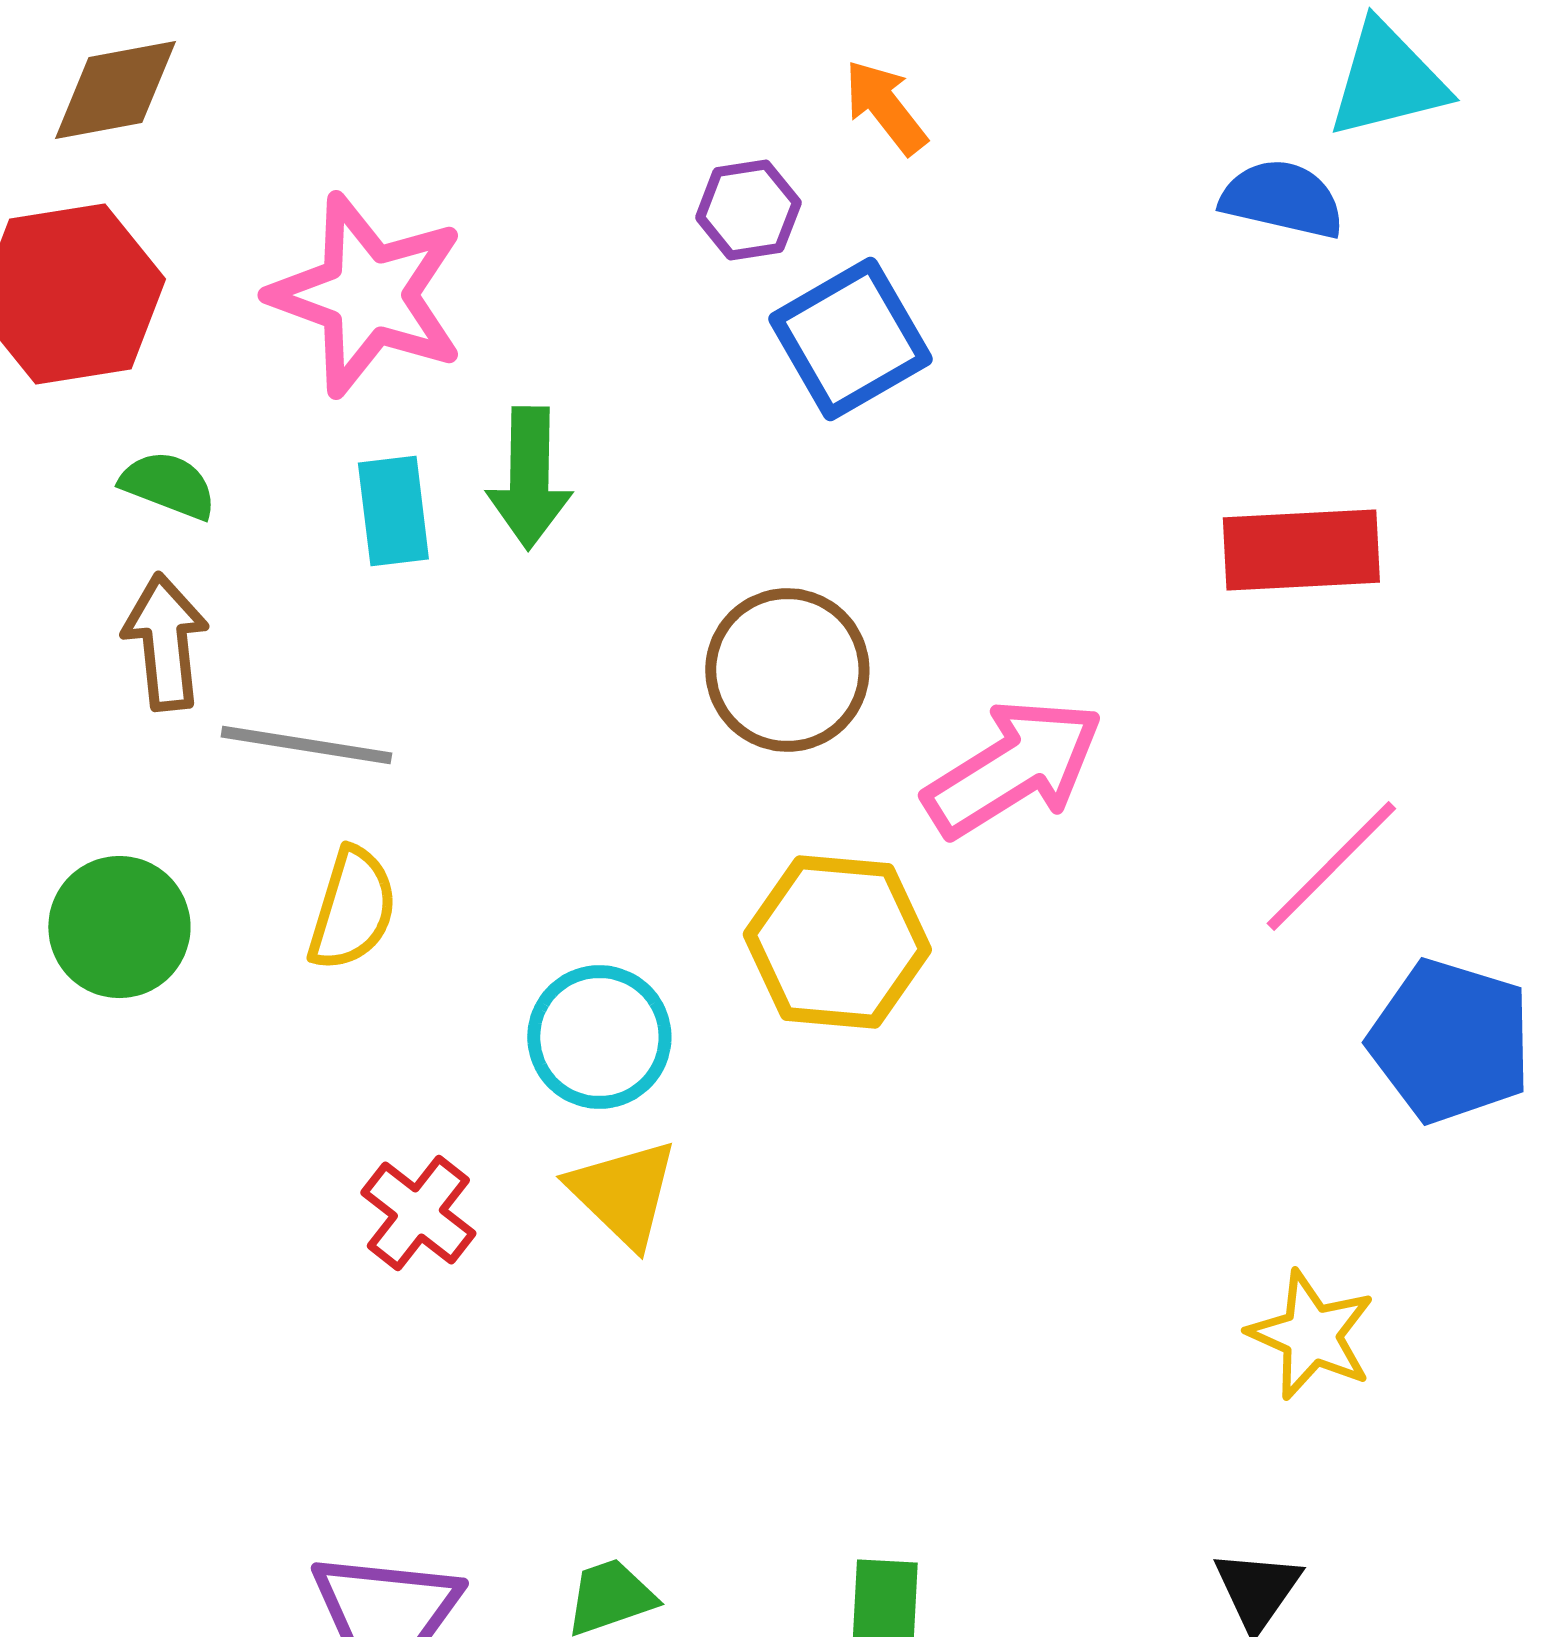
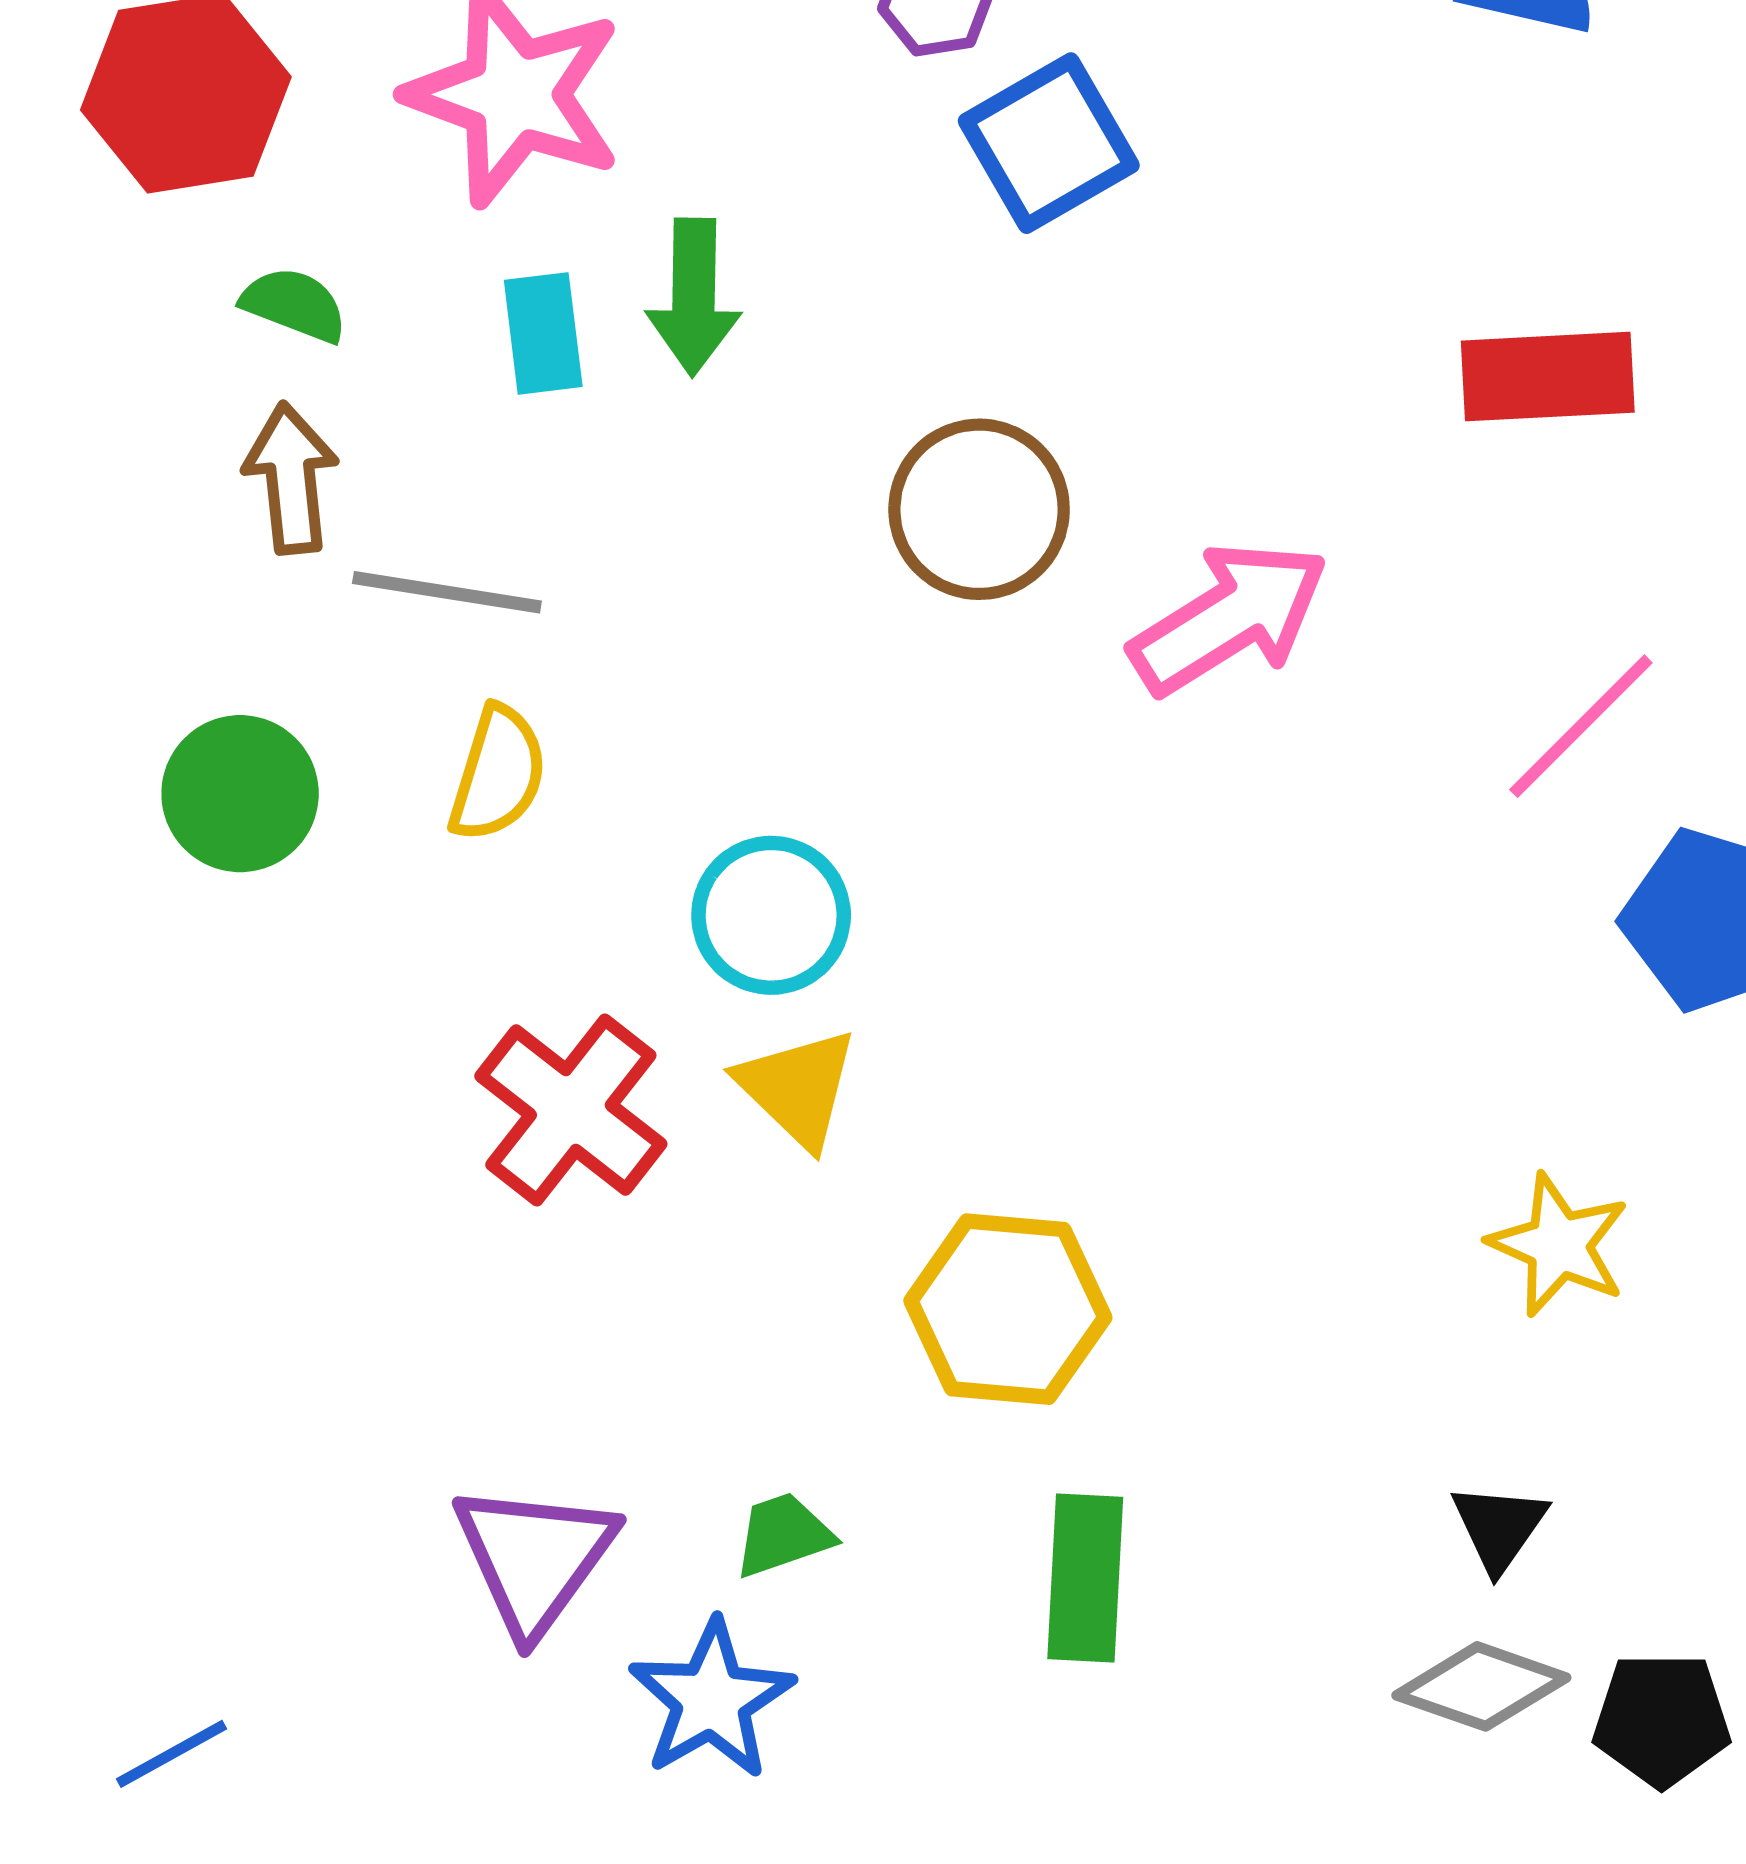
yellow hexagon: (837, 942) -> (1008, 1309), moved
red cross: (418, 1213) -> (571, 1110), size x1.5

